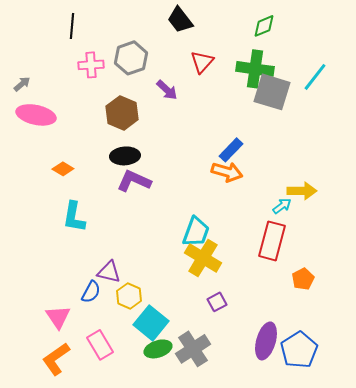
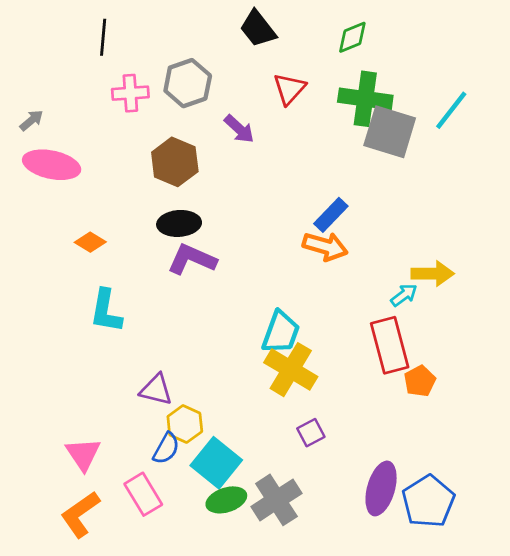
green diamond: (264, 26) -> (352, 37), moved
red rectangle: (272, 241) -> (390, 345), turned -30
orange pentagon: (303, 279) -> (420, 381), moved
blue semicircle: (91, 292) -> (166, 448), moved

